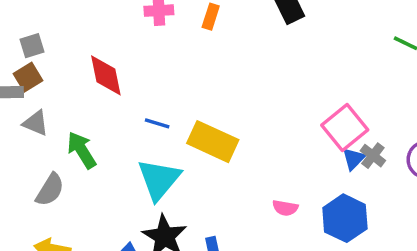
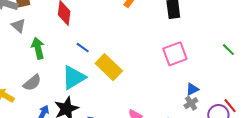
pink square: (345, 127) -> (175, 54), moved
blue triangle: (353, 159) -> (192, 89), moved
gray semicircle: (50, 190) -> (32, 83), moved

